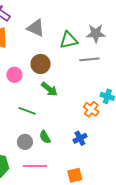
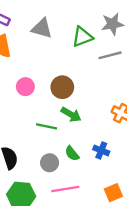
brown circle: (40, 64) -> (62, 87), moved
green arrow: (49, 89) -> (71, 114), moved
blue cross: (80, 138) -> (101, 150), moved, turned -32

